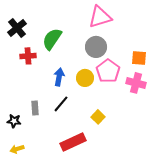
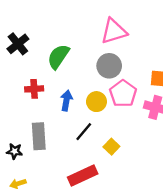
red cross: (28, 56) -> (34, 89), moved
black line: (61, 104) -> (84, 132), moved
gray rectangle: (35, 108) -> (39, 136), size x1.6

